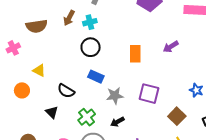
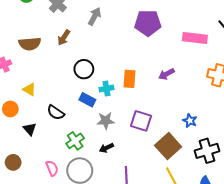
cyan cross: (90, 22) -> (106, 89), moved
black triangle: (52, 112) -> (30, 129), moved
brown square: (177, 116) -> (168, 146), size x1.4

